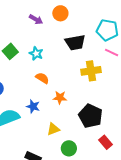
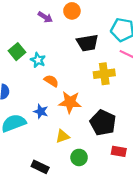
cyan star: (36, 54) -> (38, 60), moved
orange star: (60, 98) -> (70, 102), size x1.5
red rectangle: (105, 142) -> (119, 151), turned -40

